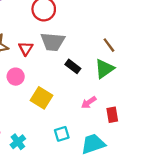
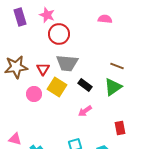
brown line: (109, 45) -> (117, 66), turned -32
yellow square: (41, 98) -> (57, 87), moved
pink arrow: (89, 102) -> (85, 111), moved

